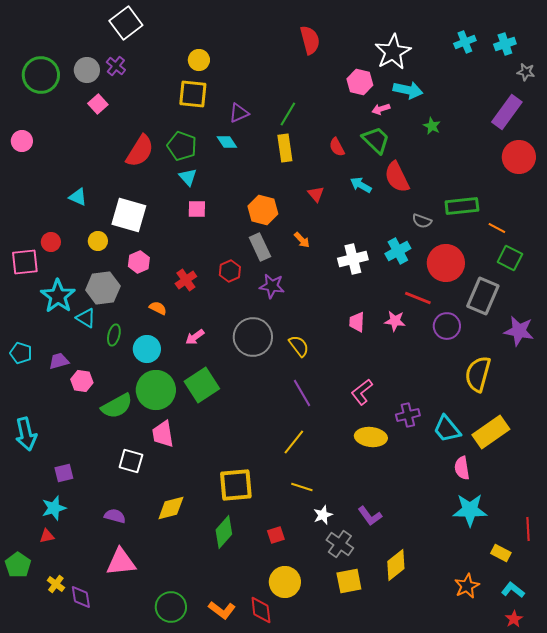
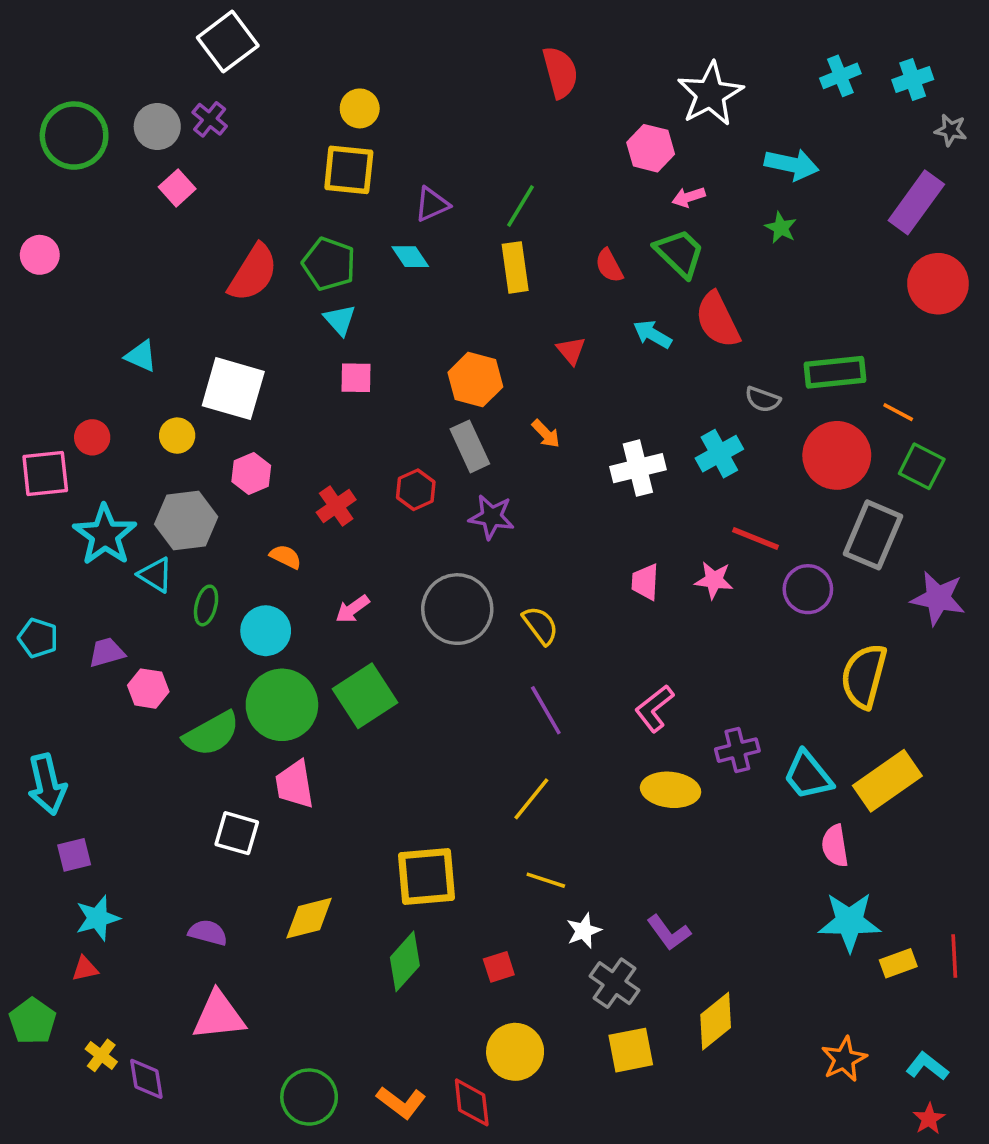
cyan arrow: (408, 90) -> (792, 164), moved
red circle: (446, 263) -> (837, 455), moved
purple square: (64, 473) -> (74, 855), moved
yellow rectangle: (501, 553) -> (898, 963), moved, turned -48

